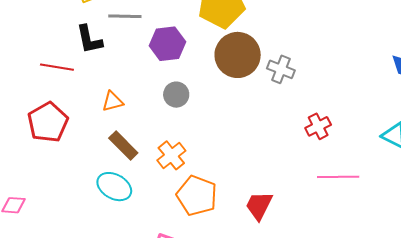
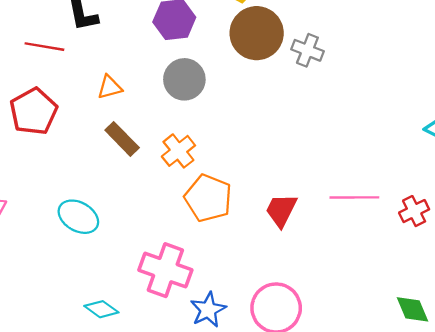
gray circle: (176, 95) -> (184, 79), size x1.4
red cross: (318, 126) -> (414, 211), moved
pink line: (338, 177) -> (354, 197), moved
cyan ellipse: (114, 187) -> (78, 217), moved

